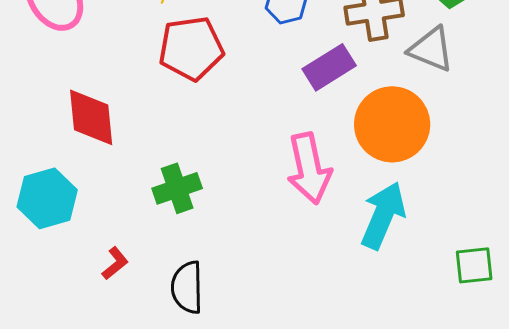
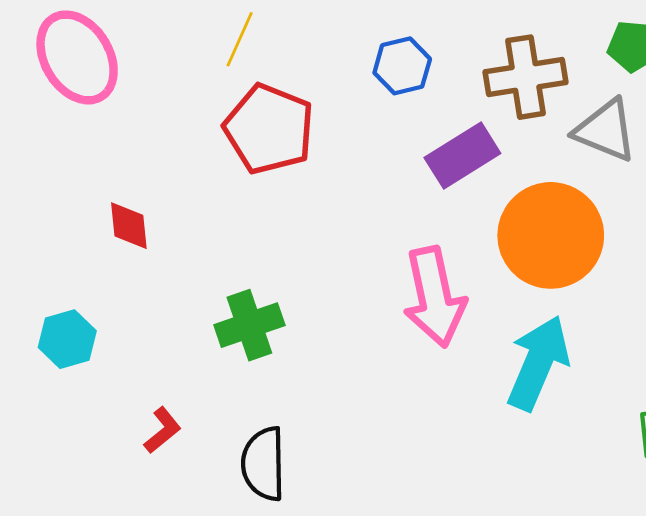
red pentagon: (191, 48) -> (269, 129), turned 30
red diamond: (91, 117) -> (129, 226), size x0.6
cyan hexagon: (47, 198) -> (67, 339), size x0.7

